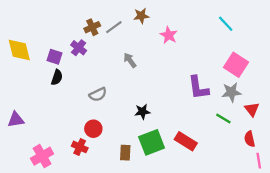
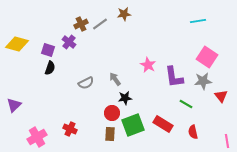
cyan line: (226, 24) -> (198, 21), turned -56
pink star: (169, 35) -> (148, 65), moved
yellow diamond: (19, 50) -> (17, 44), turned -60
gray arrow: (130, 60) -> (115, 79), moved
green line: (223, 118) -> (186, 104), moved
purple triangle: (16, 120) -> (14, 105), turned -35
red circle: (93, 129) -> (112, 113), moved
red semicircle: (250, 139) -> (193, 132), moved

